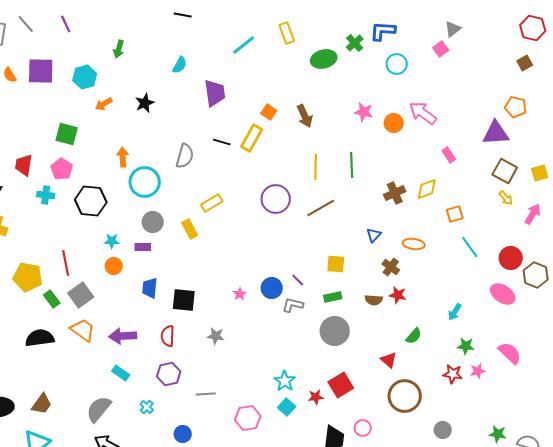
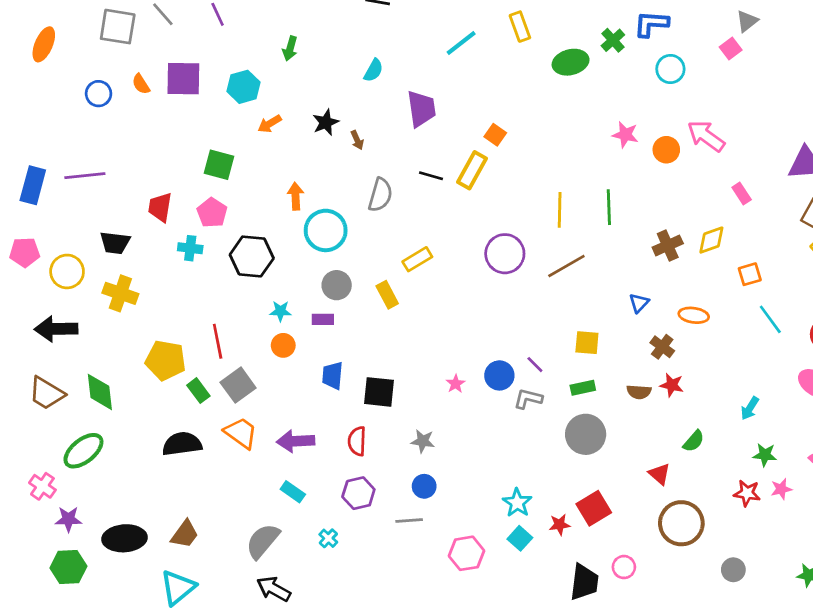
brown arrow: (305, 116) -> (357, 140), moved, size x0.6
blue circle: (183, 434) -> (424, 486), moved

